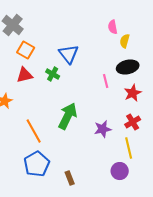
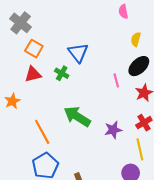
pink semicircle: (113, 27) -> (123, 12), moved
black ellipse: (128, 67) -> (139, 66), turned -30
green arrow: (68, 116) -> (77, 116), turned -84

